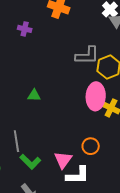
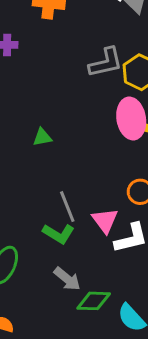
gray line: (16, 141) -> (67, 207), moved

